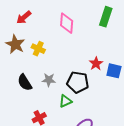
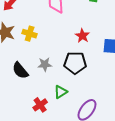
red star: (96, 64) -> (82, 36), moved
green triangle: (65, 101) -> (61, 92), moved

